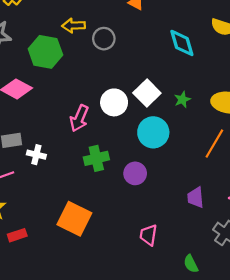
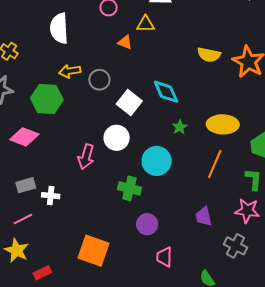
cyan diamond: (182, 43) -> (166, 92), moved
white square: (147, 93) -> (129, 102), moved
green cross: (96, 158) -> (129, 188), moved, turned 35
purple circle: (135, 173) -> (147, 224), moved

